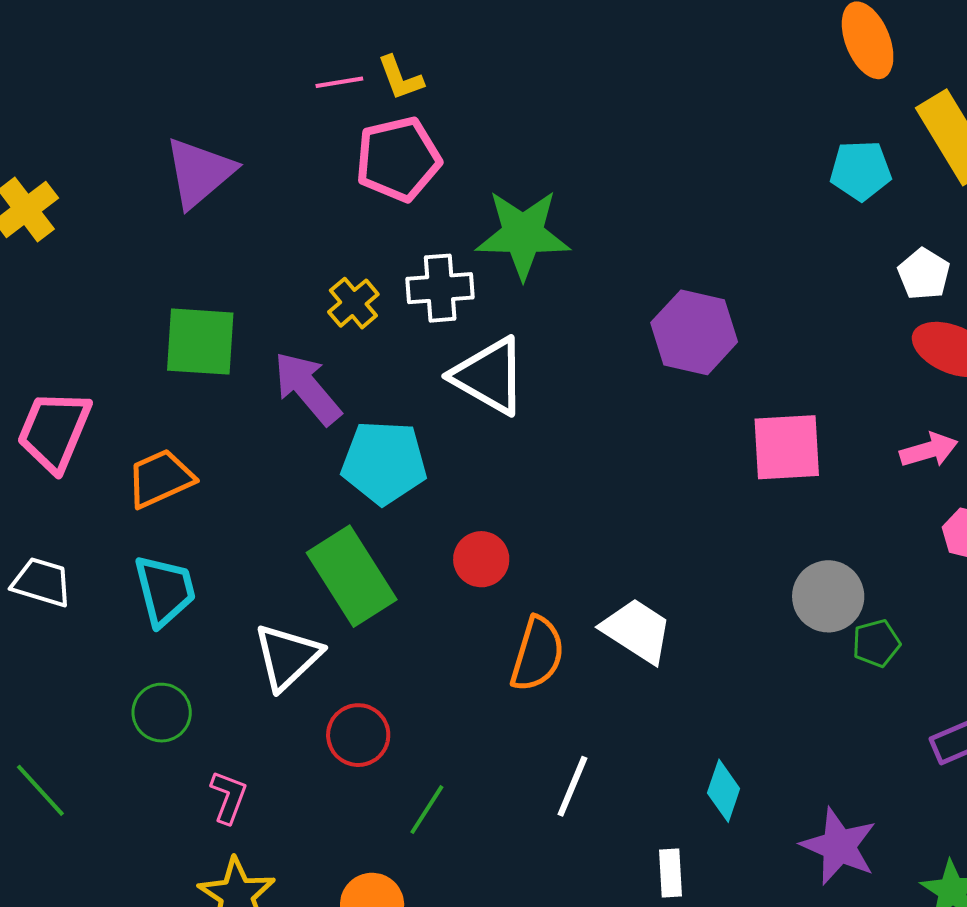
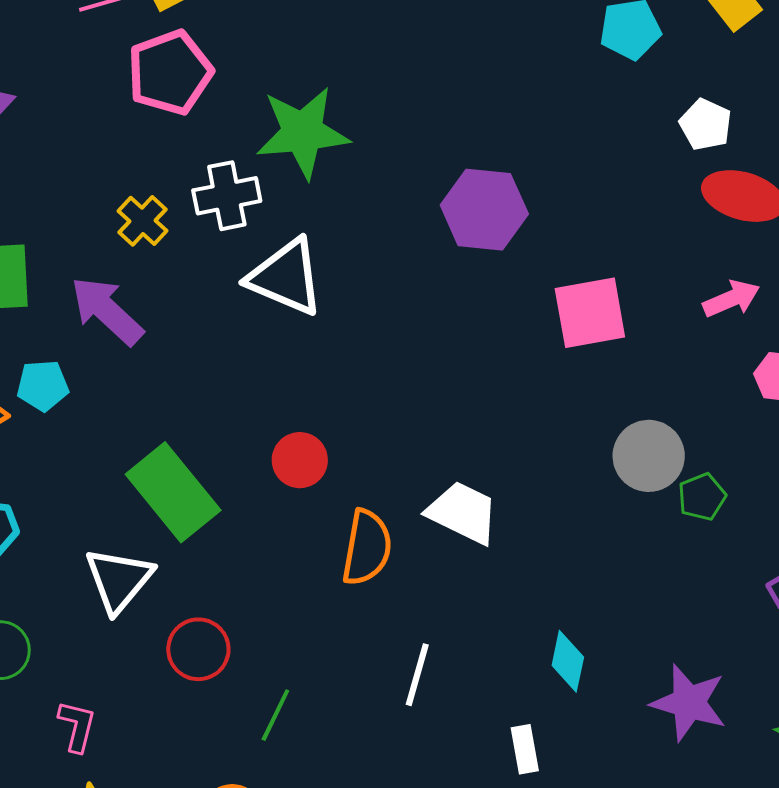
cyan pentagon: (384, 462) -> (43, 386), moved, size x0.6

